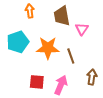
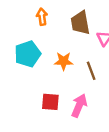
orange star: (48, 48) -> (64, 61), size x0.7

